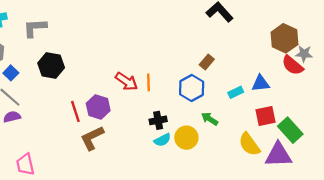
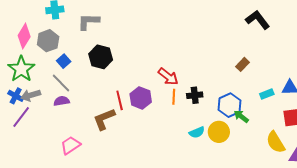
orange line: (149, 82) -> (174, 97), moved
blue hexagon: (192, 88) -> (229, 105), moved
black cross: (158, 120) -> (195, 95), moved
brown L-shape: (92, 138) -> (104, 119), moved
pink trapezoid: (25, 164) -> (70, 145), turned 65

